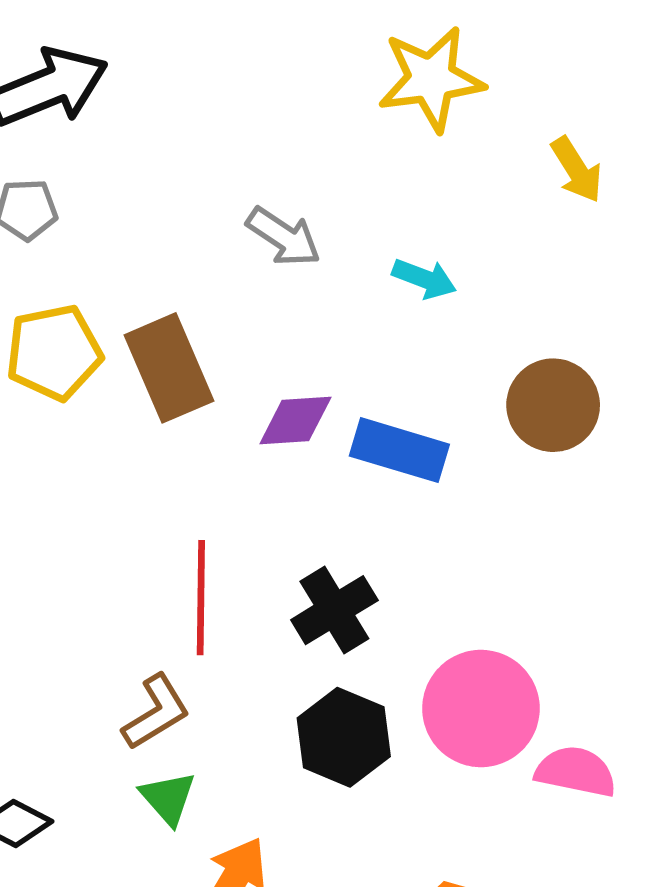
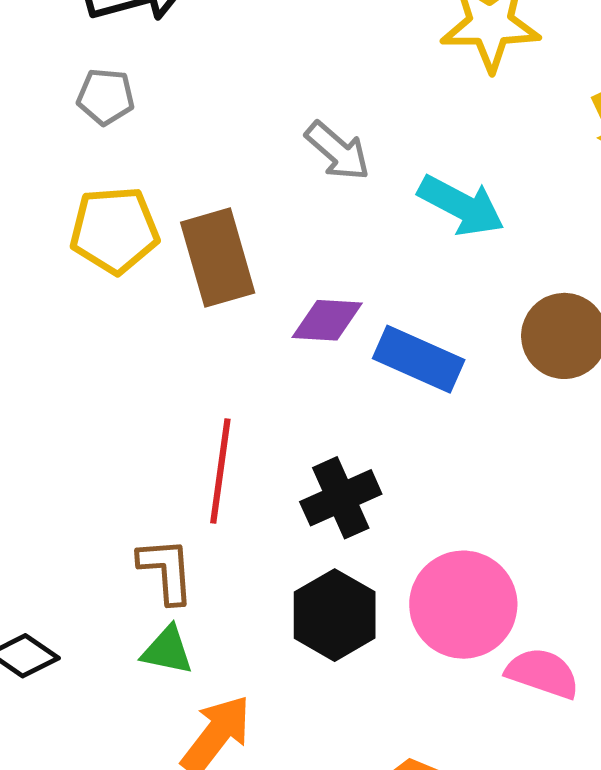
cyan arrow: (424, 279) -> (461, 206), size x1.5
brown L-shape: (156, 712) -> (166, 570), turned -70
green triangle: (168, 798) -> (167, 650), turned -44

